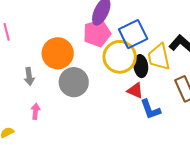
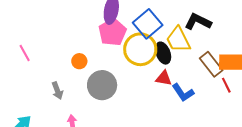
orange circle: (58, 53) -> (79, 61), size x0.5

